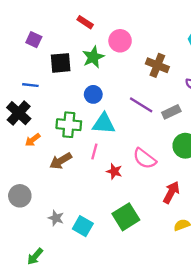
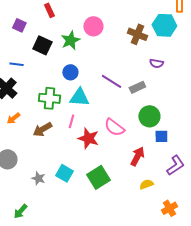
red rectangle: (85, 22) -> (49, 10), moved, turned 32
black square: (61, 63) -> (42, 45), turned 30
brown cross: (157, 65) -> (137, 34), moved
orange arrow: (33, 140) -> (13, 118), moved
red star: (114, 171) -> (88, 138), size x1.5
cyan square: (83, 226) -> (64, 173), moved

